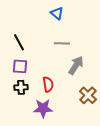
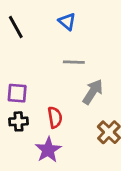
black line: (19, 42) -> (16, 27), moved
purple star: (43, 108) -> (48, 150), turned -30

